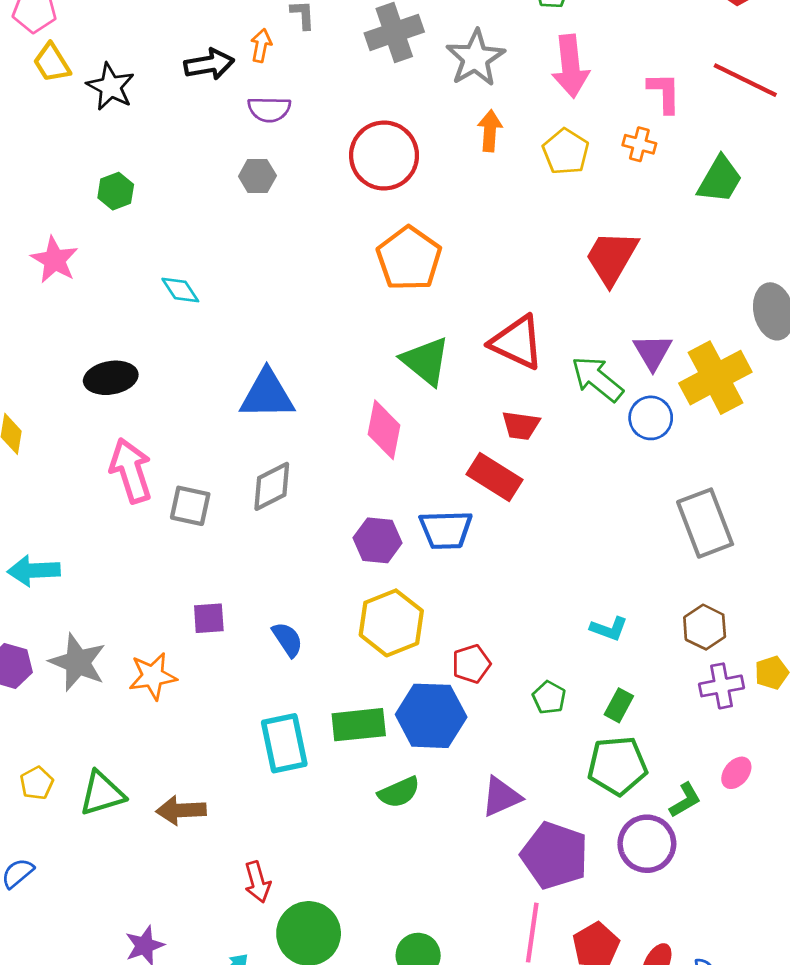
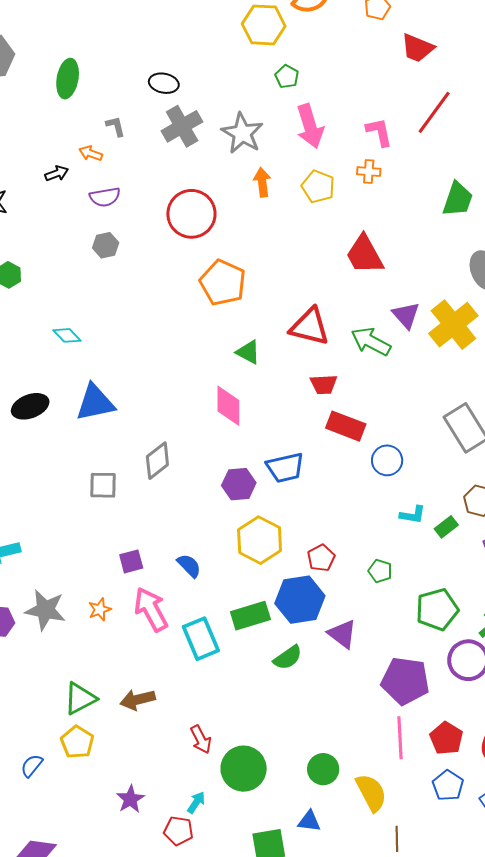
orange arrow: (261, 45) -> (91, 153), turned -70
black arrow: (209, 64) -> (57, 173), size x0.7
red line: (745, 80) -> (434, 112), turned -69
green trapezoid: (720, 180) -> (458, 199), moved
red trapezoid: (612, 258) -> (365, 255), turned -48
green triangle: (426, 361) -> (248, 352), size x0.7
blue triangle: (267, 395) -> (95, 403), moved
blue circle: (651, 418) -> (387, 460), moved
pink arrow: (131, 471) -> (151, 609), moved
red rectangle: (495, 477) -> (346, 426), moved
orange star: (153, 676) -> (100, 609), size x0.7
green rectangle: (619, 705) -> (446, 527), moved, turned 35
yellow pentagon: (37, 783) -> (77, 742), moved, size x1.4
purple triangle: (501, 797) -> (342, 634), moved, turned -48

